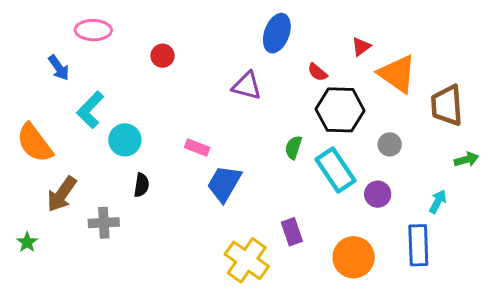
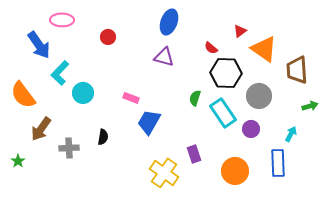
blue ellipse: (277, 33) -> (169, 22), moved
blue arrow: (59, 68) -> (39, 45), size x1.6
gray circle: (390, 144) -> (259, 96), size x1.6
black semicircle: (141, 185) -> (103, 137), moved

